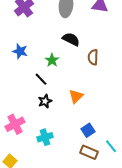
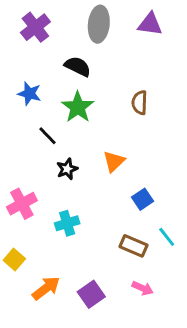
black semicircle: (71, 39) -> (78, 66), moved
green star: (52, 60) -> (78, 107), size x1.5
black line: (41, 79) -> (47, 136), moved
blue square: (88, 130) -> (143, 199), moved

